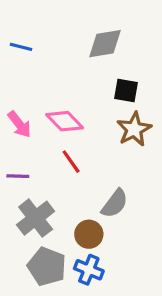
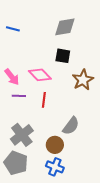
black square: (126, 90) -> (63, 56), moved
red line: (71, 162) -> (44, 100), turned 42
purple line: (18, 176) -> (19, 96), moved
gray pentagon: (47, 267) -> (16, 163), moved

